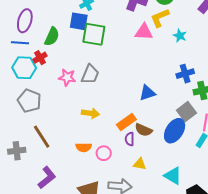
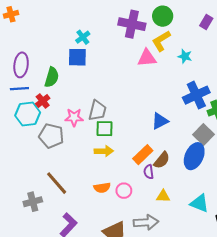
green square: (94, 34) -> (105, 129), moved, size x0.7
blue cross: (185, 74) -> (196, 95), size x1.4
gray pentagon: (29, 101) -> (51, 136), moved
brown semicircle: (144, 130) -> (162, 160), turned -66

